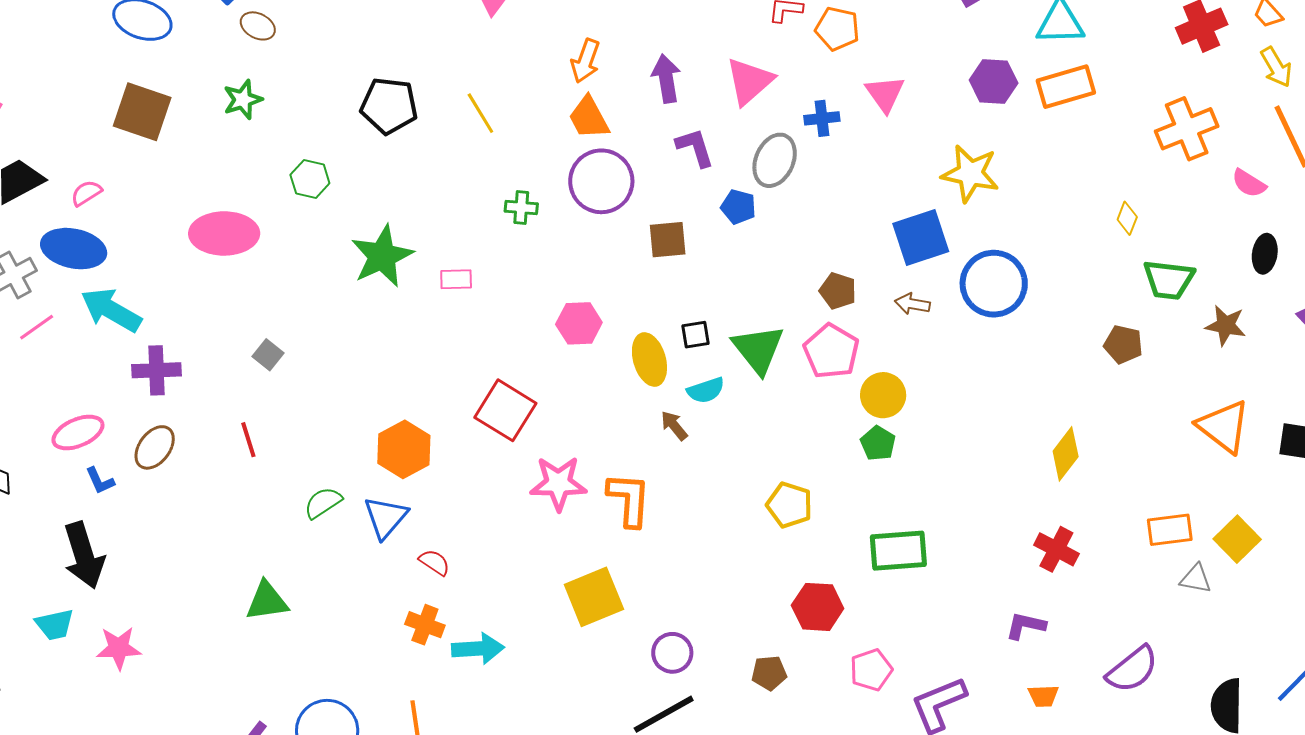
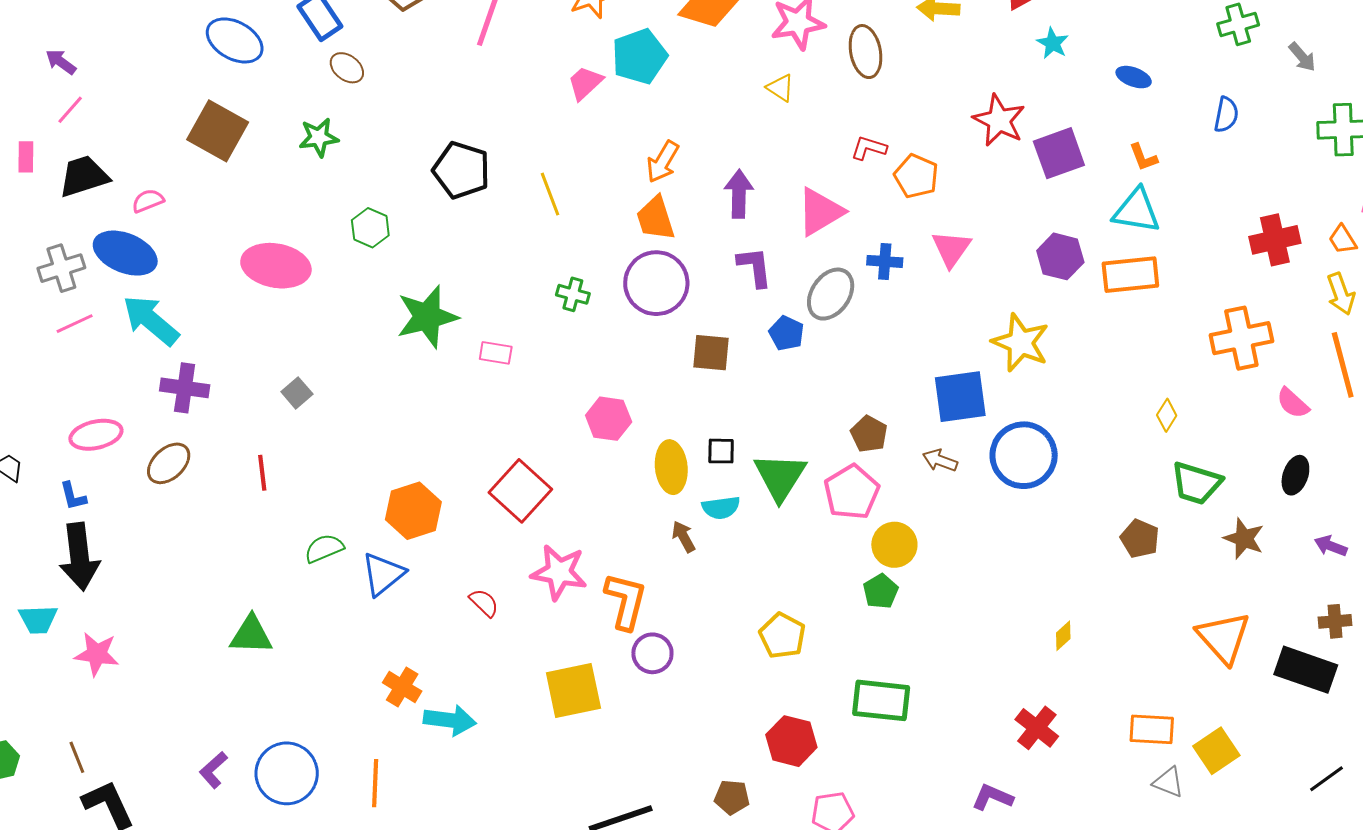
yellow diamond: (1066, 454) -> (1063, 636), size x0.6
blue L-shape: (100, 481) -> (73, 496), moved
red semicircle: (434, 562) -> (484, 603), moved
purple circle: (672, 653) -> (652, 653), moved

